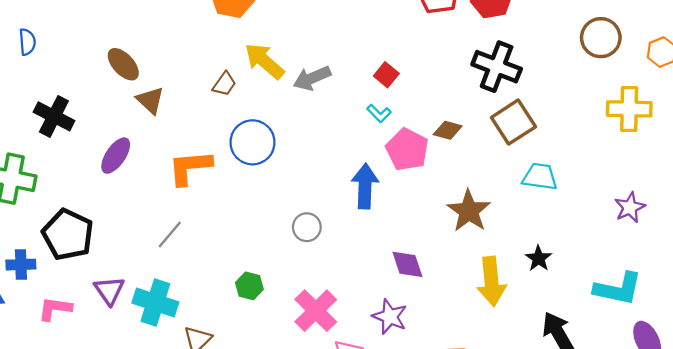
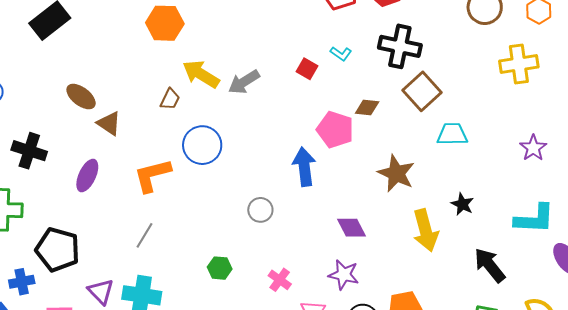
cyan L-shape: (379, 113) -> (341, 54), moved
pink cross: (316, 311) -> (280, 280), size x0.6

